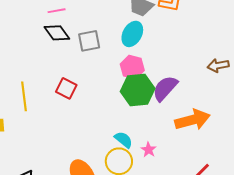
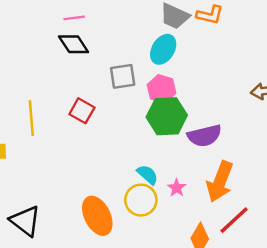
gray square: (89, 41) -> (123, 76), moved
purple semicircle: (165, 88) -> (204, 136), moved, turned -148
orange arrow: (192, 120) -> (220, 182), moved, turned 124

